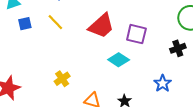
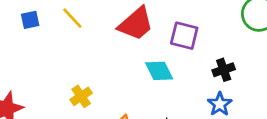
black cross: (178, 48) -> (224, 70), moved
cyan diamond: (119, 60) -> (159, 71), turned 30

